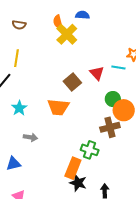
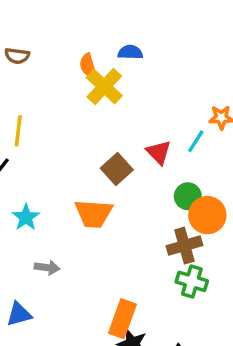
brown semicircle: (19, 25) -> (17, 56), moved
cyan line: (118, 67) -> (196, 141), turned -64
green cross: (90, 150) -> (192, 281), moved

